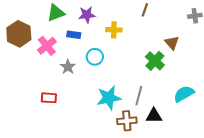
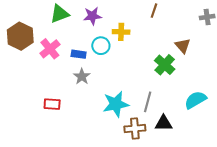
blue rectangle: (74, 35) -> (79, 54), moved
cyan circle: (95, 57) -> (101, 46), moved
gray star: (68, 67) -> (82, 76), moved

